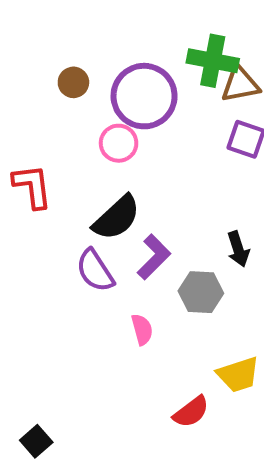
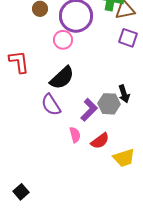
purple L-shape: (154, 257) -> (89, 110), moved
gray hexagon: (201, 292) -> (109, 104), moved
red semicircle: (191, 412) -> (100, 141), moved

